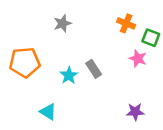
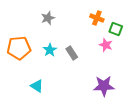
cyan star: (69, 75) -> (50, 50), moved
purple star: (135, 112) -> (104, 86), size x1.5

